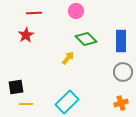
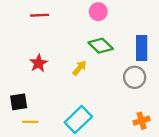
pink circle: (76, 11) -> (98, 12), moved
red star: (26, 35) -> (38, 63), moved
gray circle: (123, 72) -> (135, 77), moved

